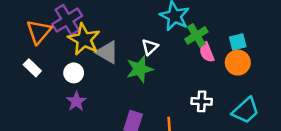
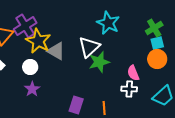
green cross: (196, 35) -> (154, 28), moved
white triangle: (150, 47) -> (89, 47), size x1.6
pink semicircle: (207, 52) -> (133, 73), moved
green star: (140, 69) -> (99, 62), moved

